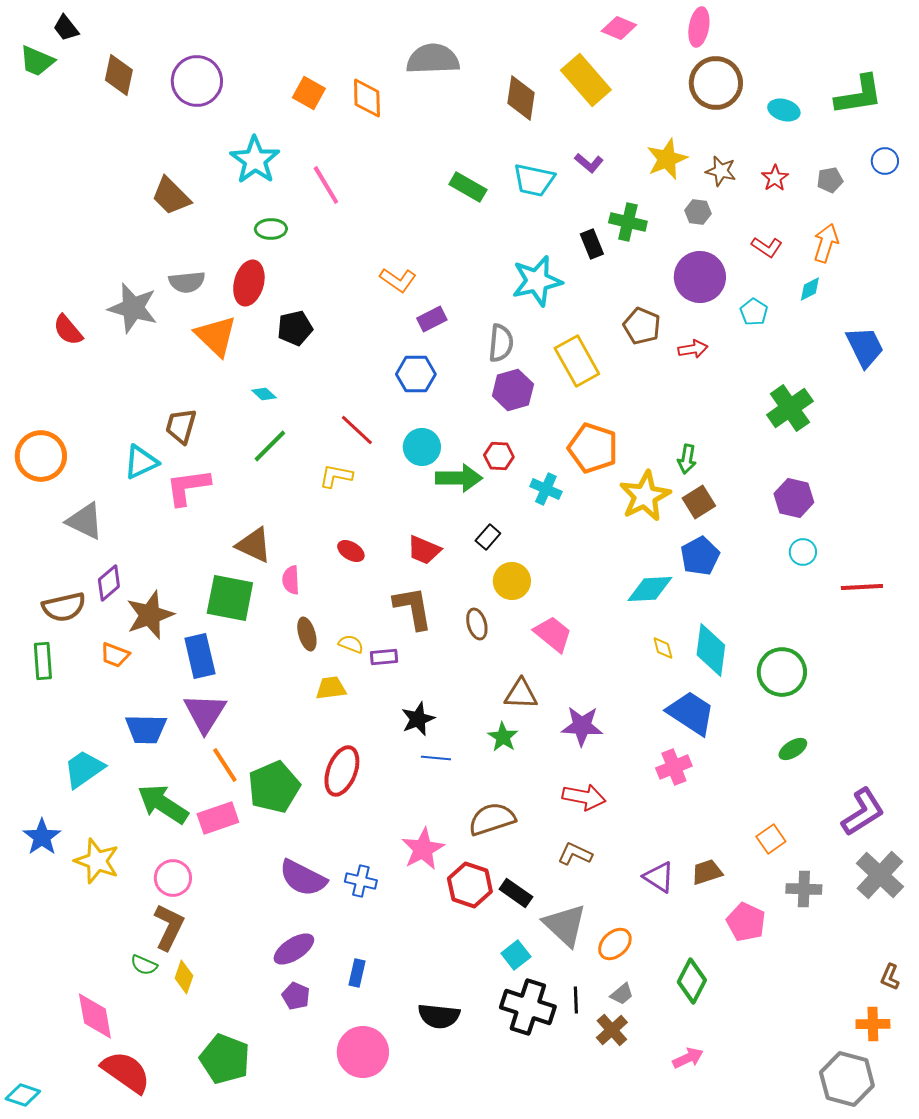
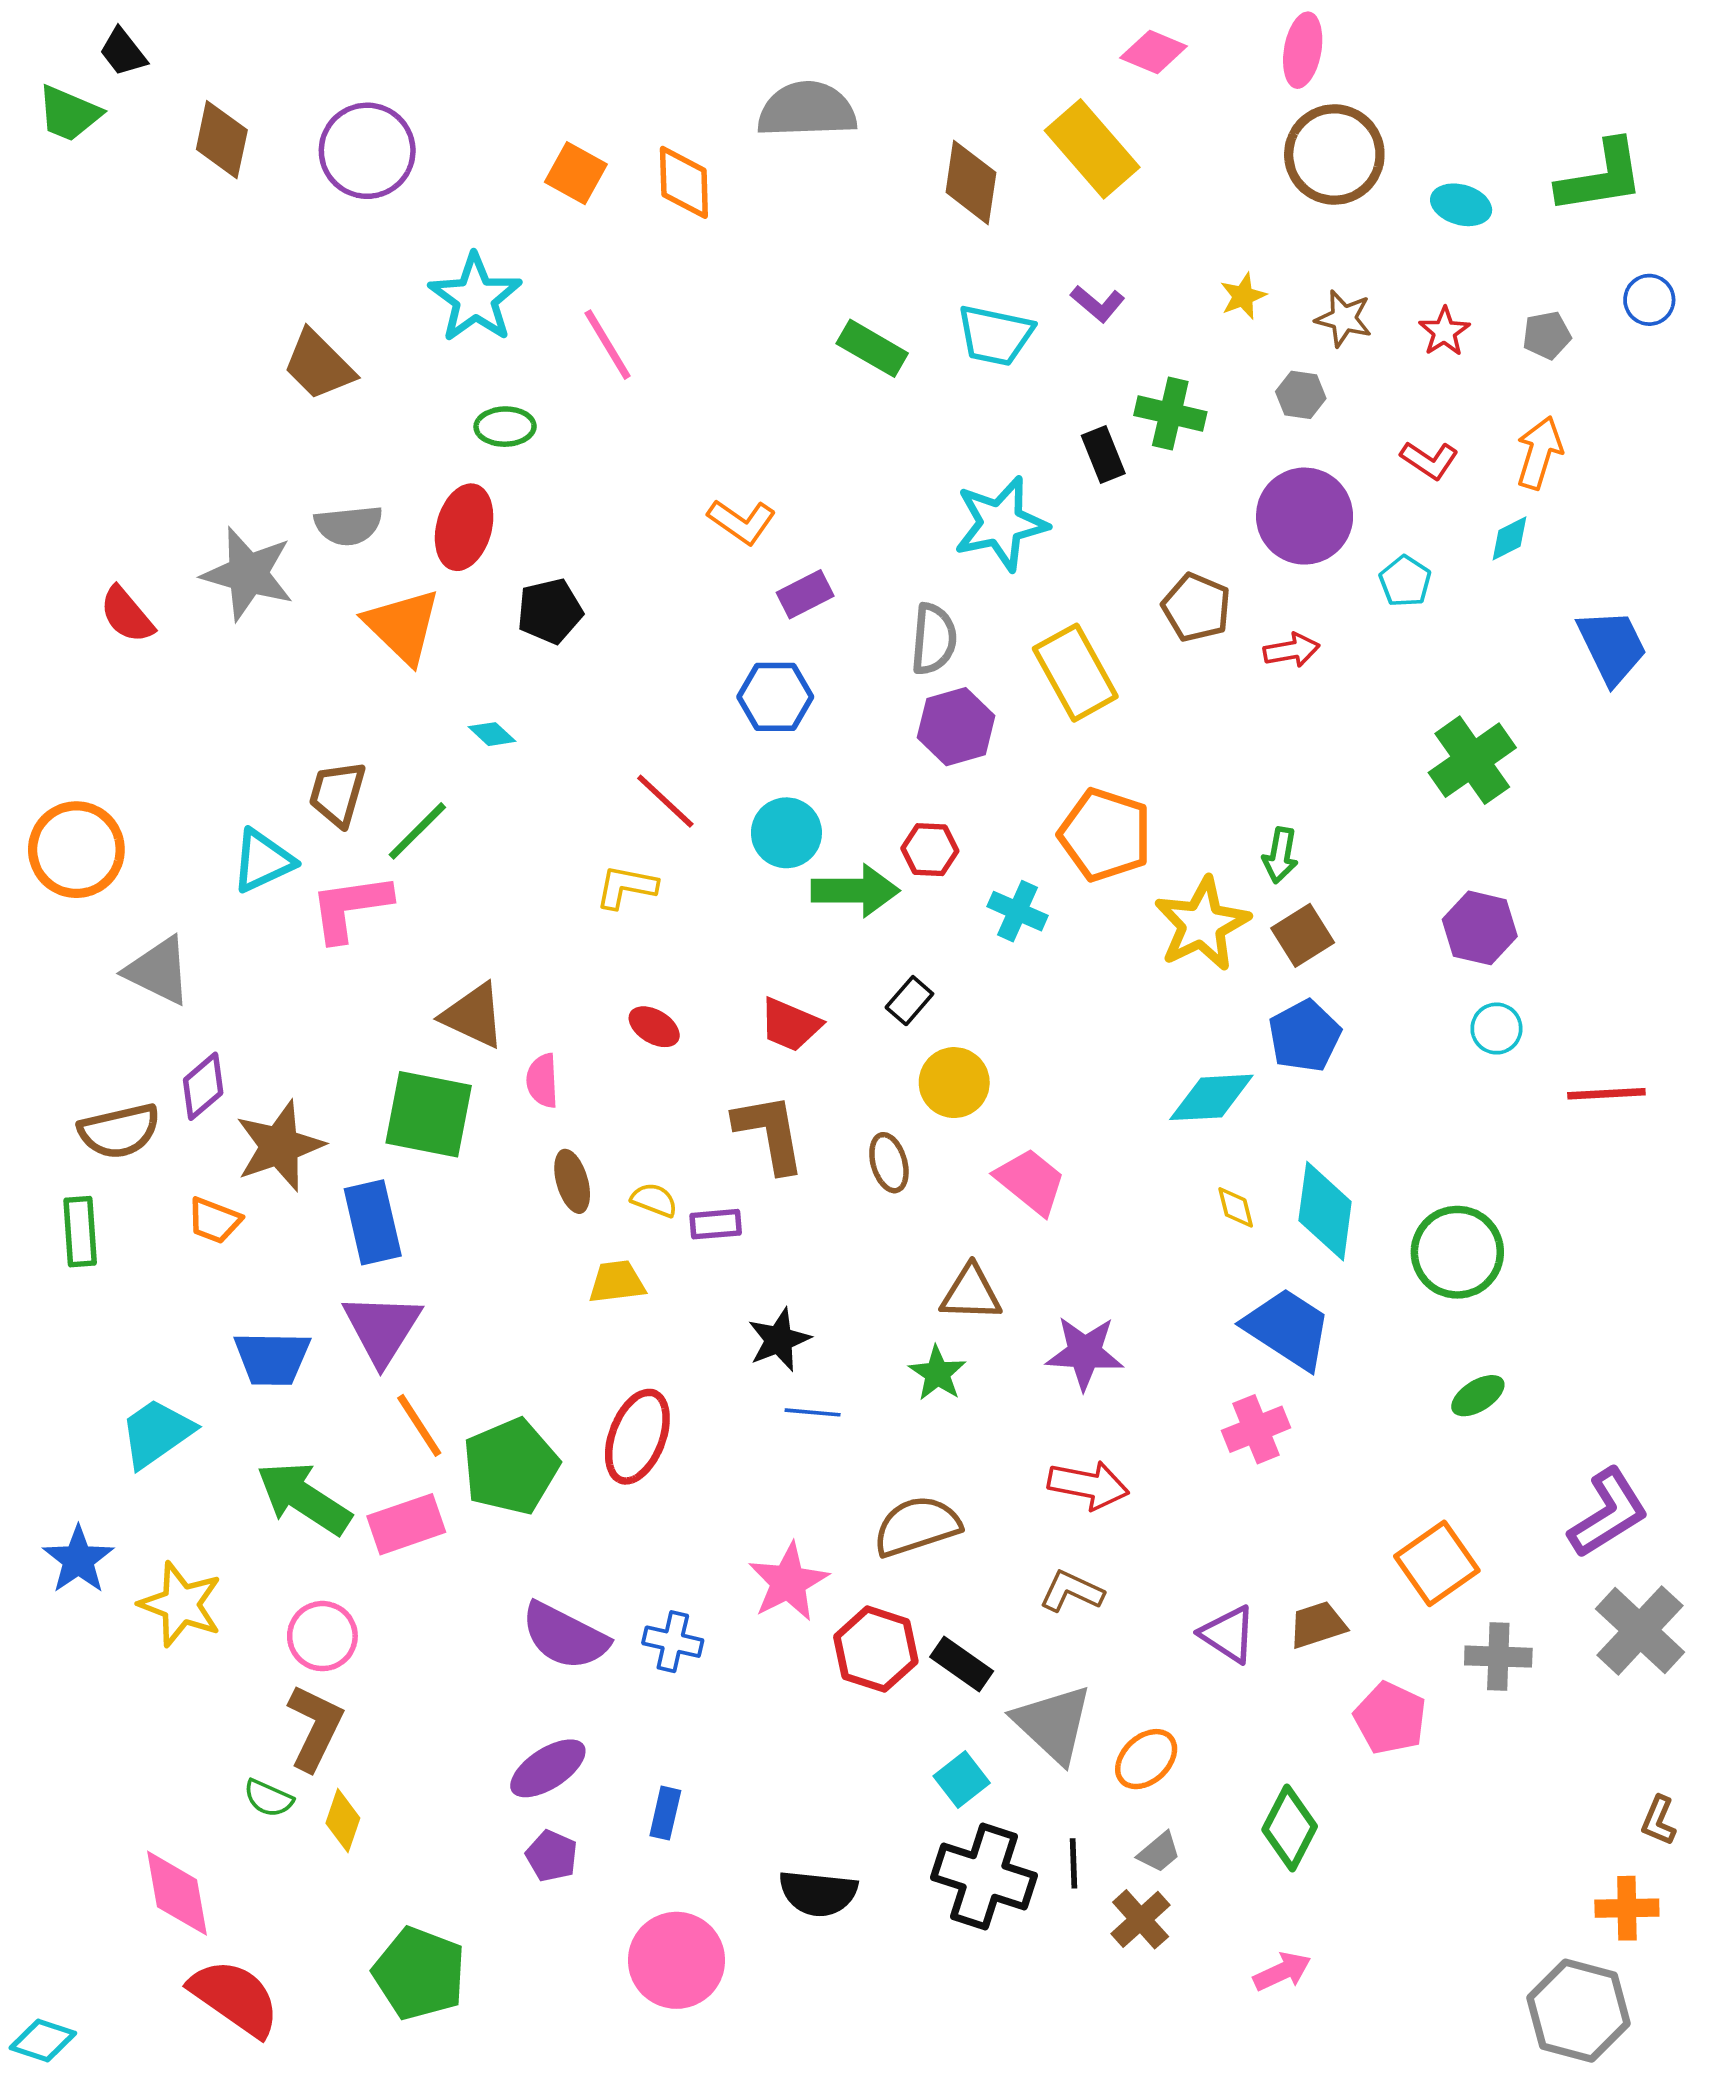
yellow star: (667, 159) -> (1243, 296), size x0.6
green line: (270, 446) -> (417, 831), moved
orange square: (771, 839) -> (1437, 1563), size x1.5

